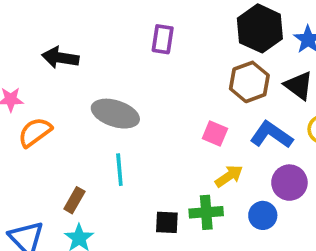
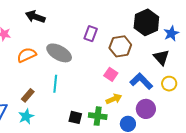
purple rectangle: (163, 39) -> (91, 34), moved
brown hexagon: (249, 82) -> (120, 46), moved
orange semicircle: (35, 132) -> (27, 55), moved

